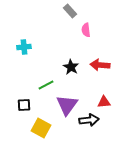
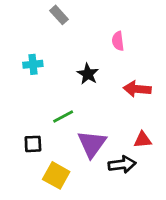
gray rectangle: (70, 11) -> (59, 15), moved
black star: (71, 67) -> (88, 74), moved

